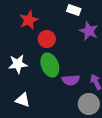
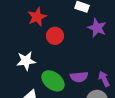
green ellipse: (50, 65) -> (53, 81), moved, turned -30

